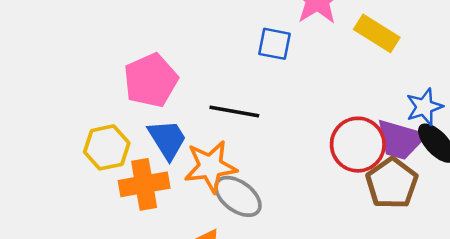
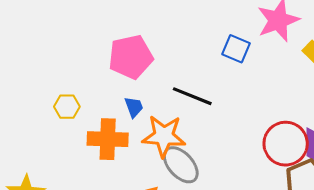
blue trapezoid: (167, 139) -> (134, 107), size x0.6
yellow hexagon: (107, 147) -> (67, 107), moved, size x0.7

